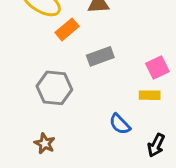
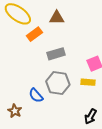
gray hexagon: (54, 88) -> (58, 83), moved
blue semicircle: (120, 124) -> (36, 95), moved

